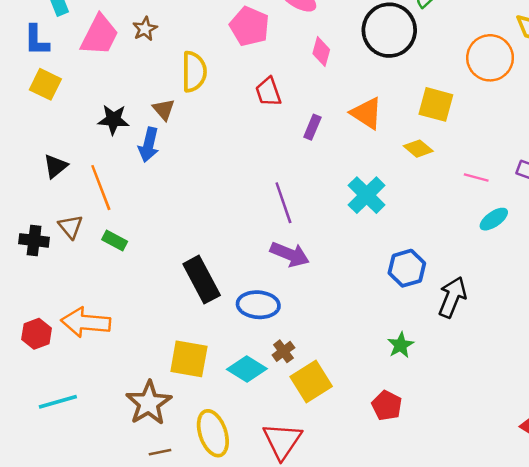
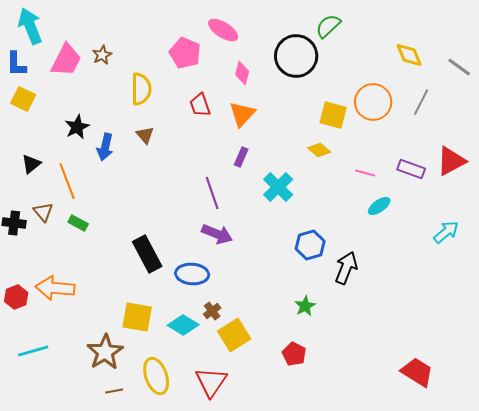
orange circle: (490, 58) -> (373, 102), moved
brown triangle: (164, 109) -> (145, 135), moved
orange triangle: (367, 113) -> (242, 114), moved, turned 40
black star: (113, 120) -> (77, 127), turned -30
purple rectangle: (312, 127) -> (241, 157), moved

